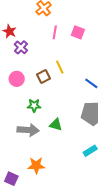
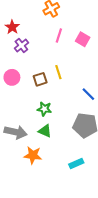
green star: (34, 105) -> (44, 109), moved
orange star: (36, 165) -> (33, 155), moved

